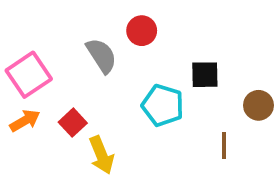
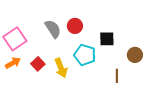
red circle: (142, 31) -> (75, 26), moved
yellow arrow: (101, 155) -> (61, 68), moved

